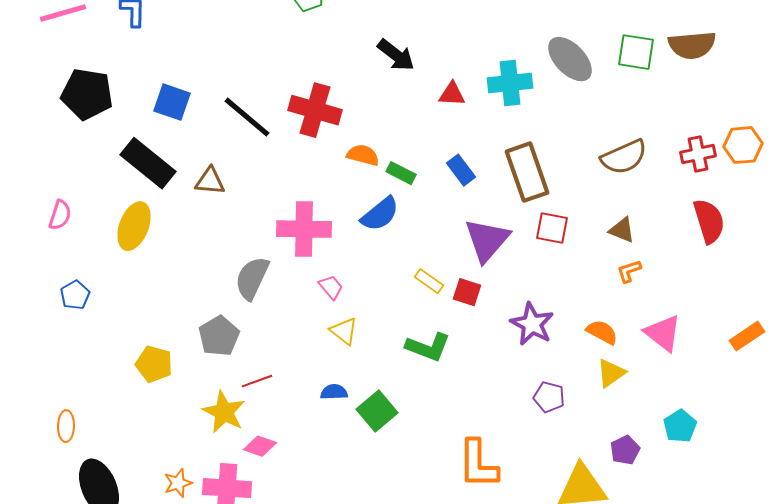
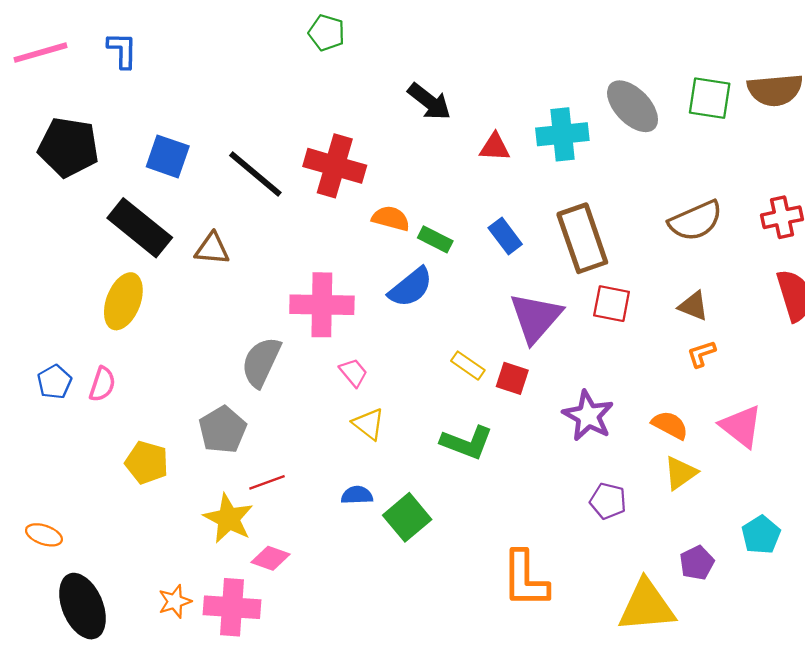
pink semicircle: (60, 215) -> (102, 384), moved
orange ellipse: (66, 426) -> (44, 535), turned -72

